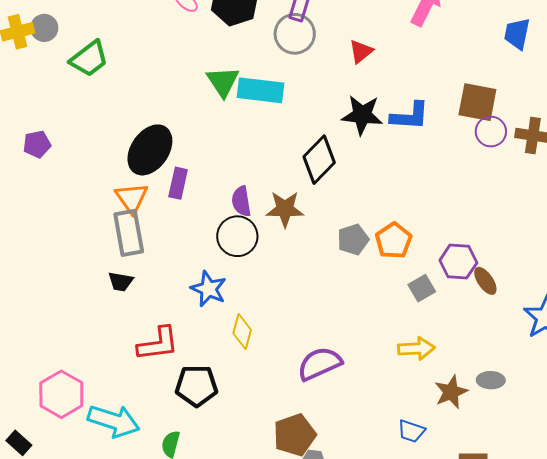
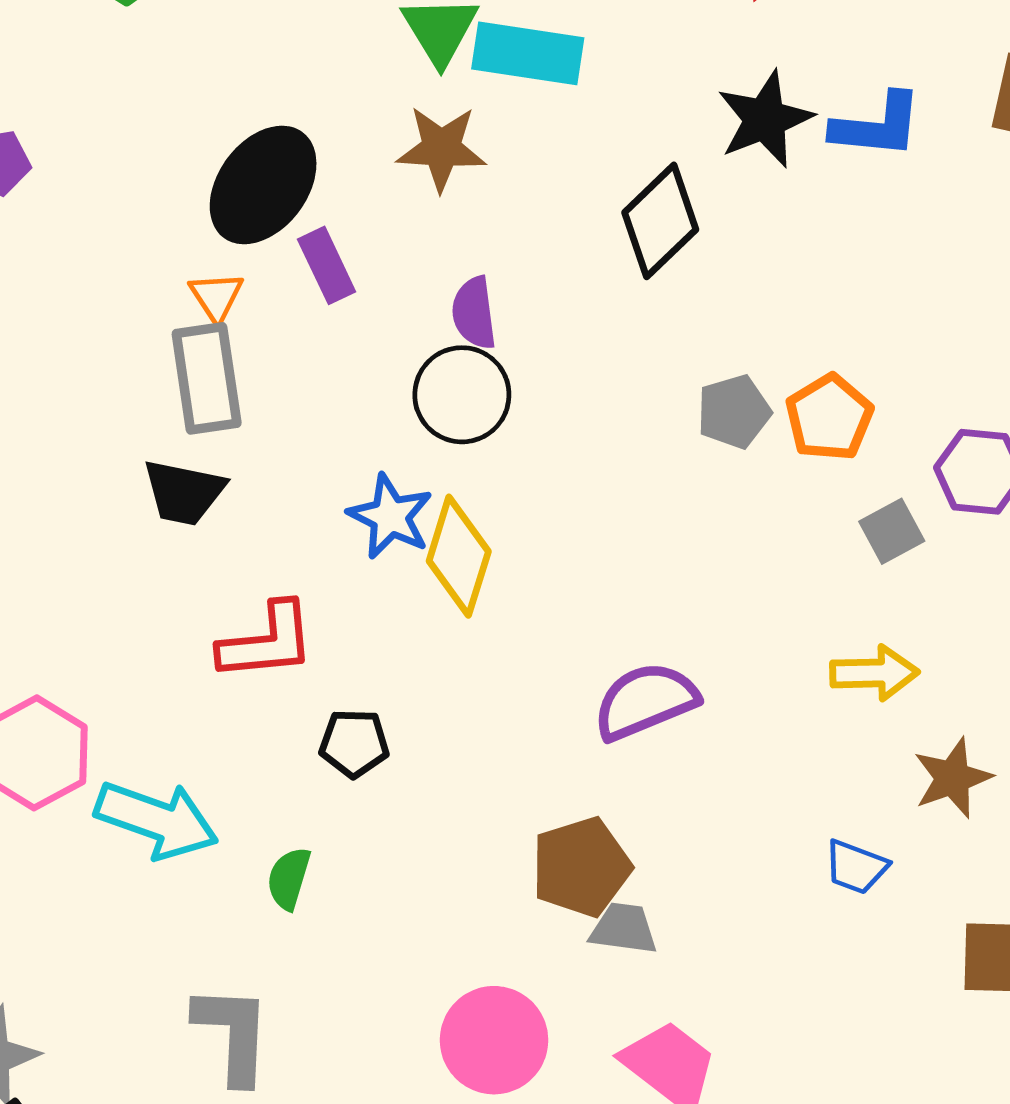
black star: (362, 115) -> (765, 119), turned -30
purple rectangle: (178, 183) -> (327, 265), turned -40
orange triangle: (132, 198) -> (216, 297), size x0.7
brown star: (285, 209) -> (441, 148), moved
black trapezoid: (121, 282) -> (184, 492), size x1.4
yellow diamond: (242, 332) -> (459, 556), moved, size x1.4
black pentagon: (196, 386) -> (354, 743), size x0.7

